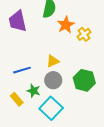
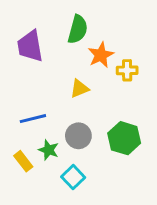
yellow cross: (84, 34) -> (127, 70), turned 32
yellow triangle: (53, 61) -> (79, 89), moved
cyan square: (51, 108) -> (73, 177), size x0.7

